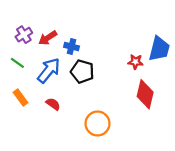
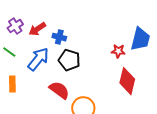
orange rectangle: (21, 98) -> (12, 84), turned 35
red semicircle: (53, 104) -> (59, 90), moved, size x1.5

